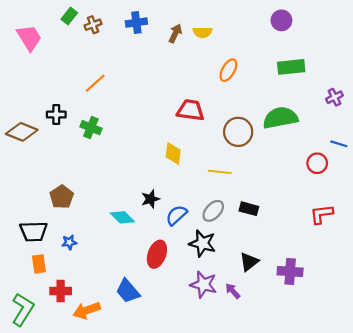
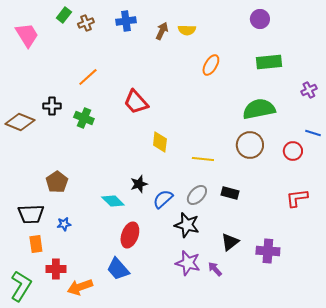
red trapezoid: (191, 110) -> (136, 102), moved, turned -140
brown circle: (238, 132) -> (250, 145), moved
red ellipse: (157, 254) -> (130, 235), moved

